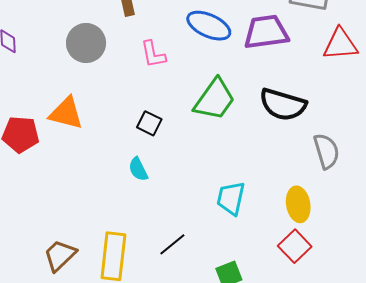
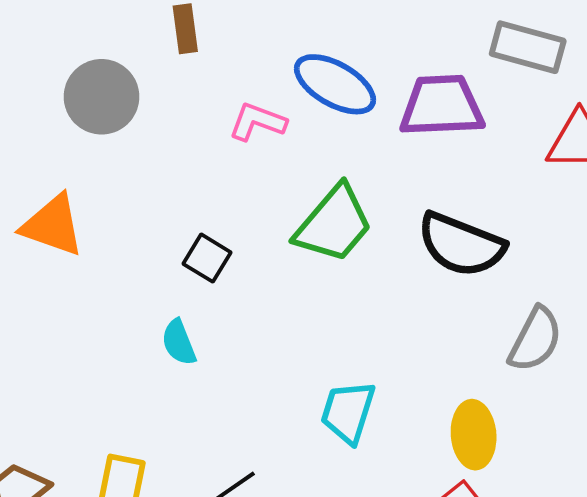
pink L-shape: (153, 54) -> (257, 122), moved, turned 116
gray semicircle: (326, 151) -> (535, 339), turned 39

